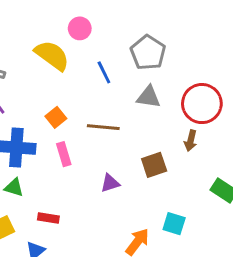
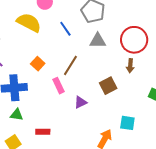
brown line: (103, 127) -> (70, 65), turned -55
pink rectangle: (64, 154) -> (59, 86), moved

